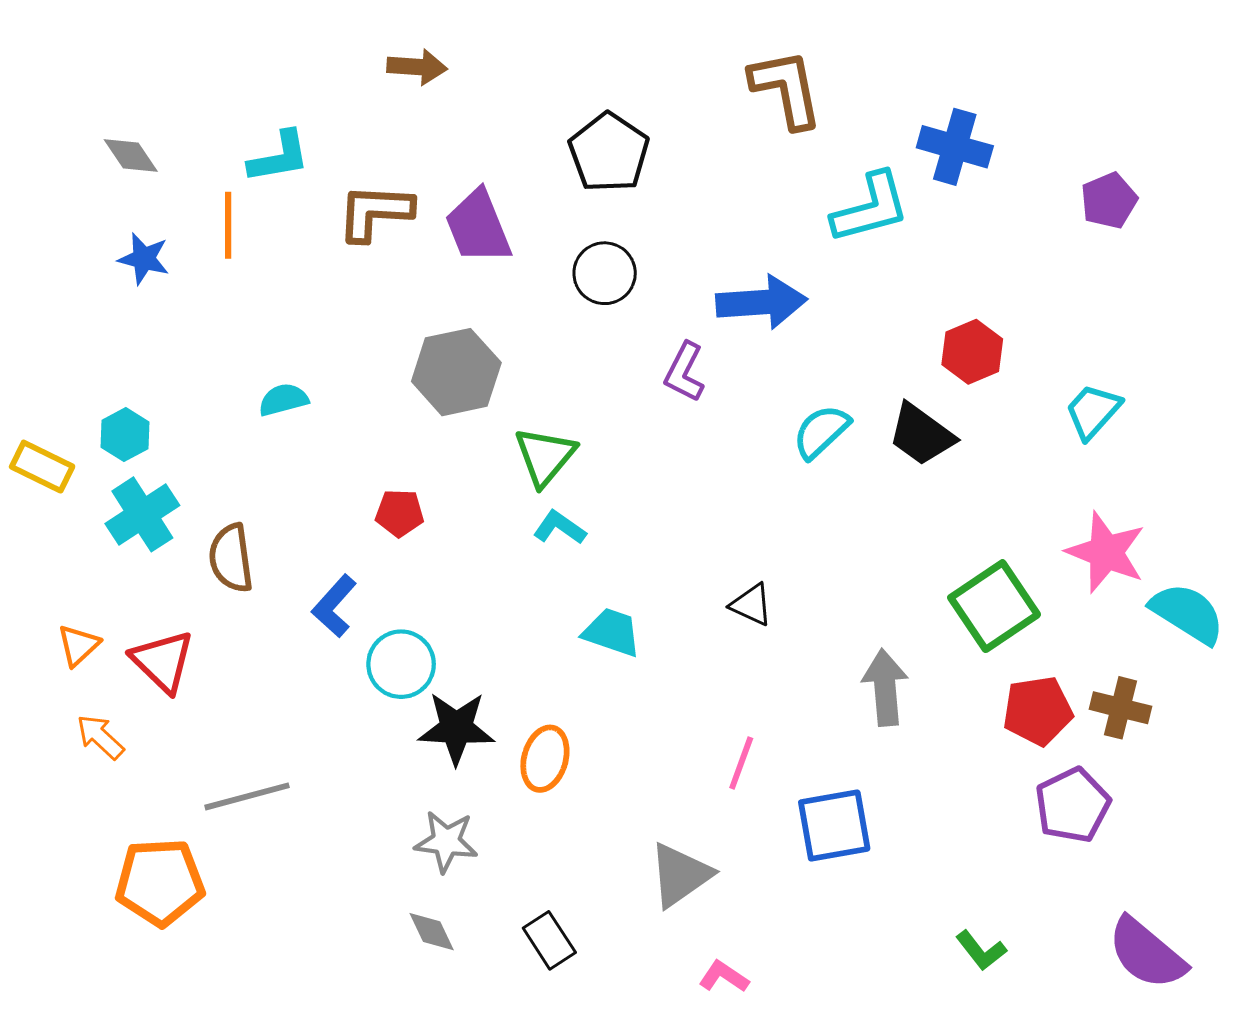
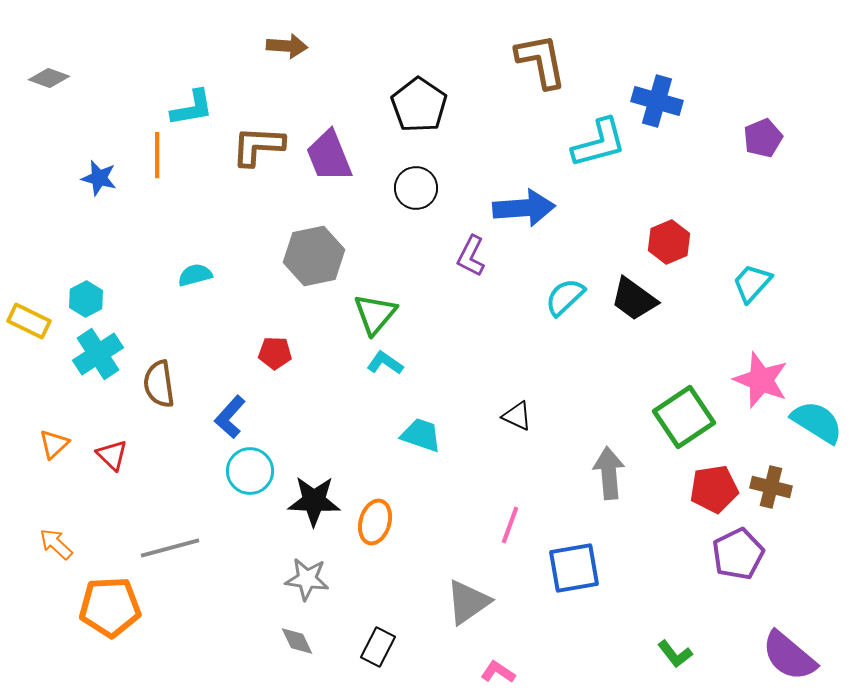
gray diamond: (131, 156) -> (49, 78), moved, turned -36
red triangle: (163, 661) -> (112, 455), size x0.7
cyan circle: (401, 664) -> (250, 471), moved
orange arrow: (100, 737) -> (56, 544), moved
black rectangle: (549, 940) -> (378, 647), turned 60

